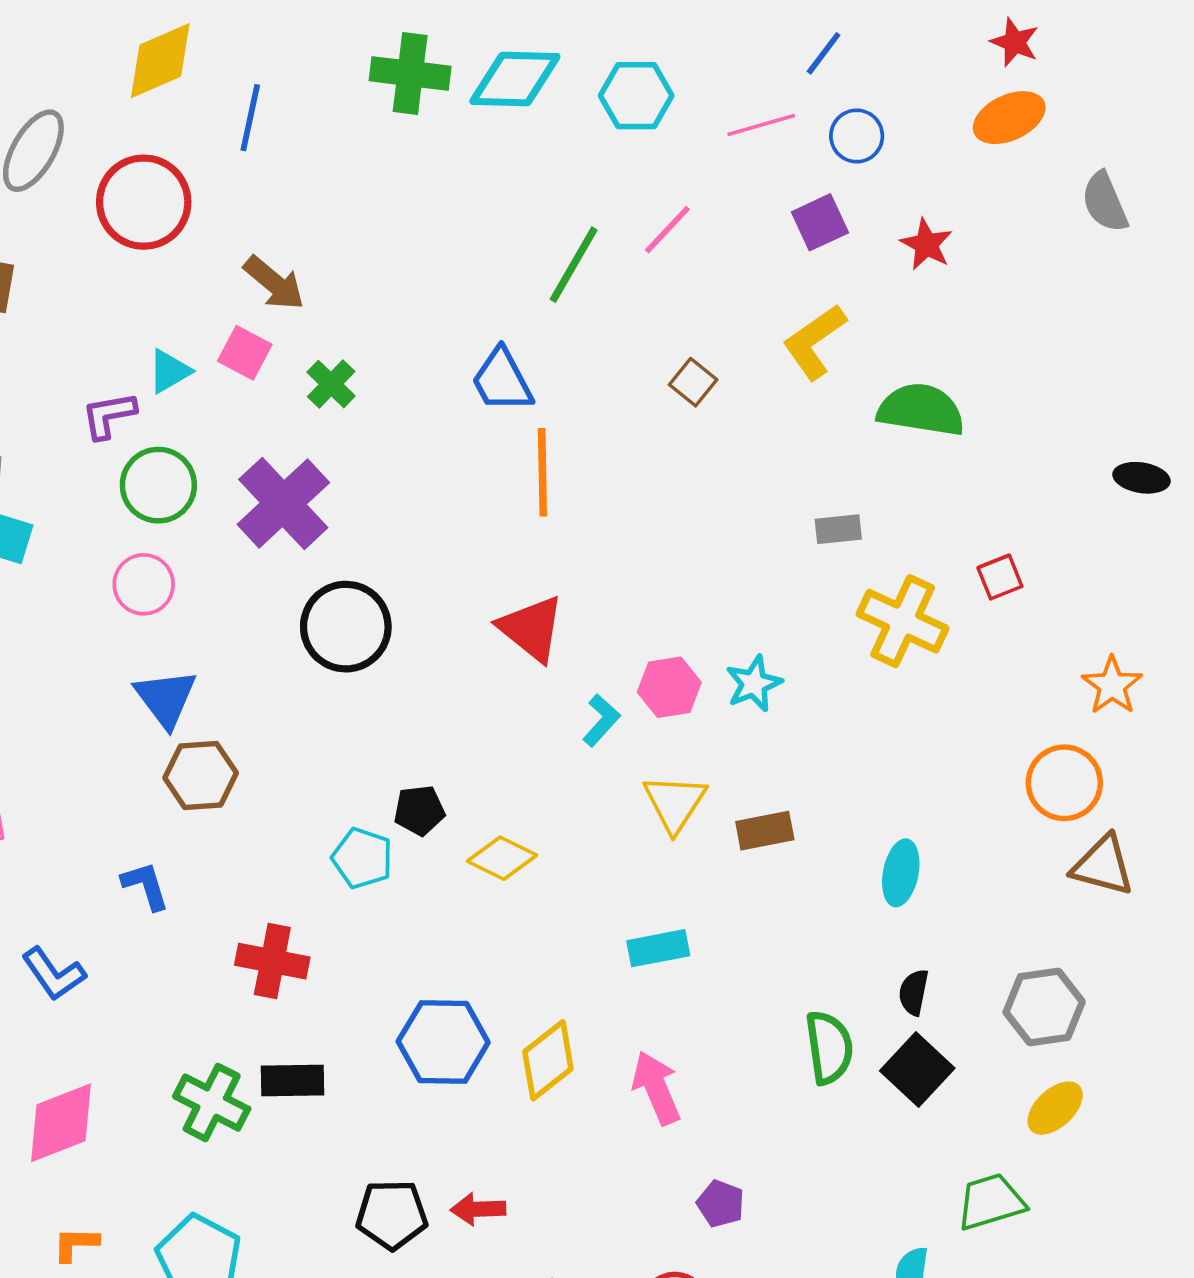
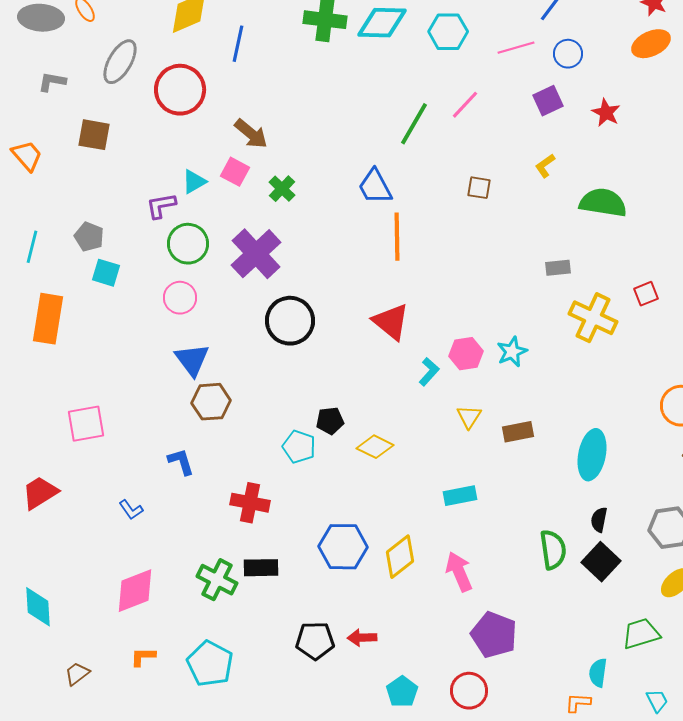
yellow L-shape: (814, 342) -> (545, 166), size x0.6
brown square: (693, 382) -> (479, 188), turned -30
yellow triangle: (675, 803) -> (469, 417), size x0.7
cyan ellipse: (901, 873) -> (592, 455), size x1.4
blue L-shape: (54, 974) -> (131, 510), size x0.7
purple pentagon: (721, 1204) -> (494, 635), size x1.8

